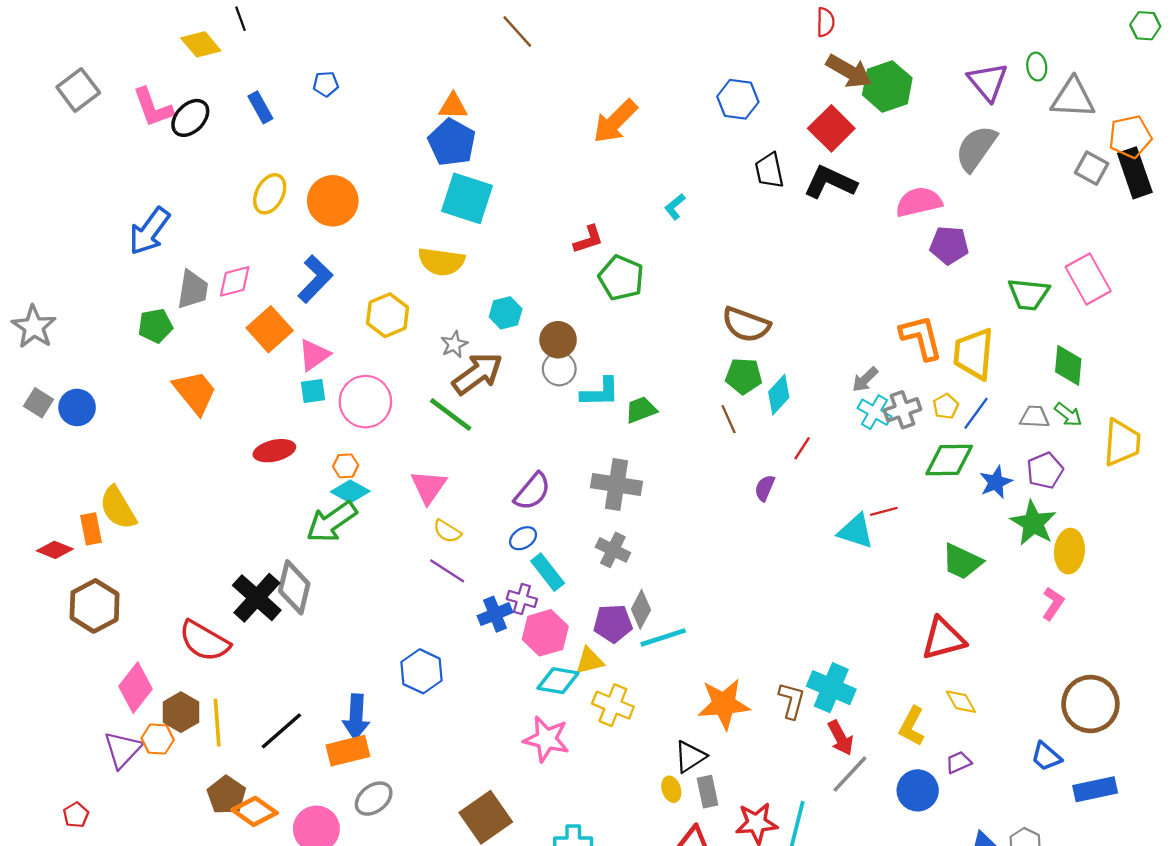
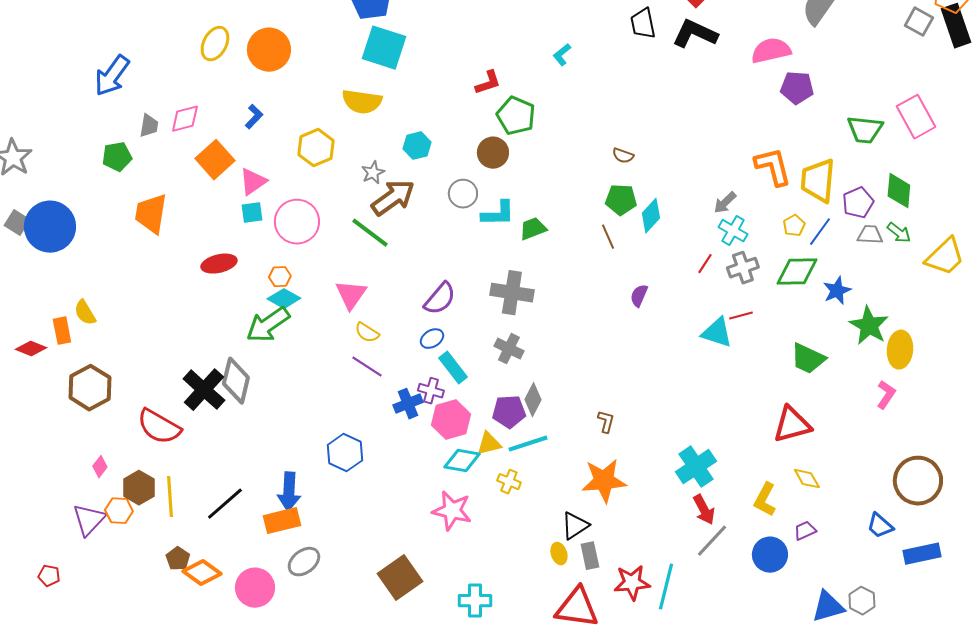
blue L-shape: (315, 279) -> (254, 117), size x0.6
gray trapezoid: (193, 290) -> (149, 126), size x0.7
brown semicircle: (746, 325) -> (623, 156), size x0.5
brown circle: (558, 340) -> (493, 153), moved
orange trapezoid: (195, 392) -> (151, 214), turned -132
blue circle: (77, 407) -> (50, 227), size x1.6
gray cross: (902, 410) -> (743, 268), moved
yellow trapezoid: (1122, 442) -> (945, 257), turned 42
red line: (802, 448) -> (705, 264), moved
purple pentagon: (1045, 471) -> (858, 203), moved
yellow semicircle: (118, 508) -> (85, 313), size x0.7
brown hexagon: (95, 606) -> (90, 388), moved
cyan line: (663, 637) -> (528, 444), moved
pink diamond: (135, 688) -> (100, 467), size x0.5
cyan cross: (831, 688) -> (696, 467), turned 33
brown L-shape: (792, 701) -> (606, 422), moved, size x0.7
yellow cross: (613, 705) -> (509, 482), size x0.7
brown pentagon: (226, 795) -> (178, 559), size x0.7
red pentagon: (76, 815) -> (49, 576), turned -30

